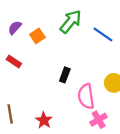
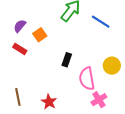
purple semicircle: (15, 28) -> (20, 26), moved
orange square: (37, 36) -> (40, 35), moved

